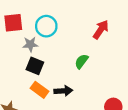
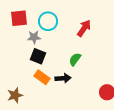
red arrow: (101, 30) -> (84, 28), moved
green semicircle: (81, 61) -> (75, 59), moved

